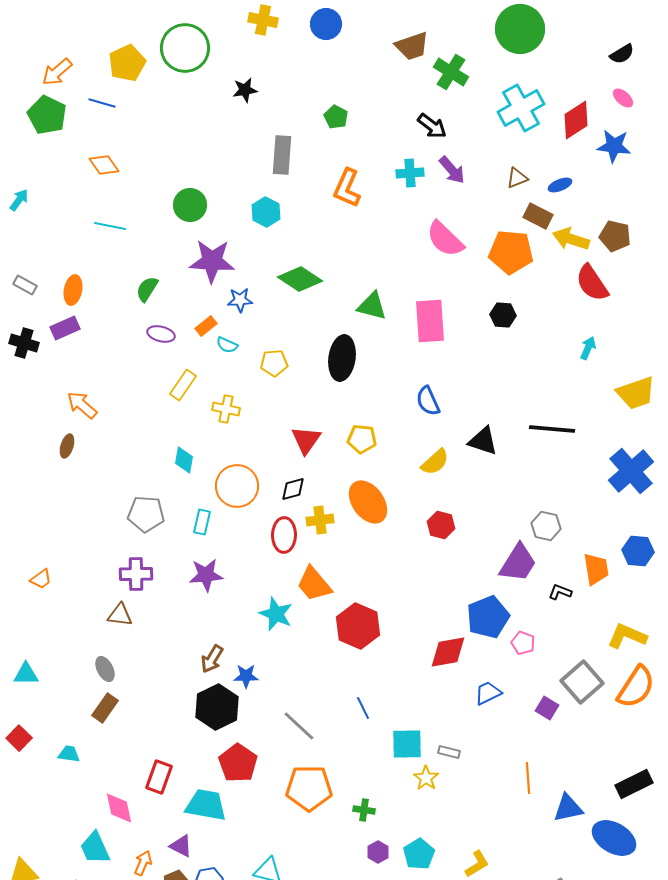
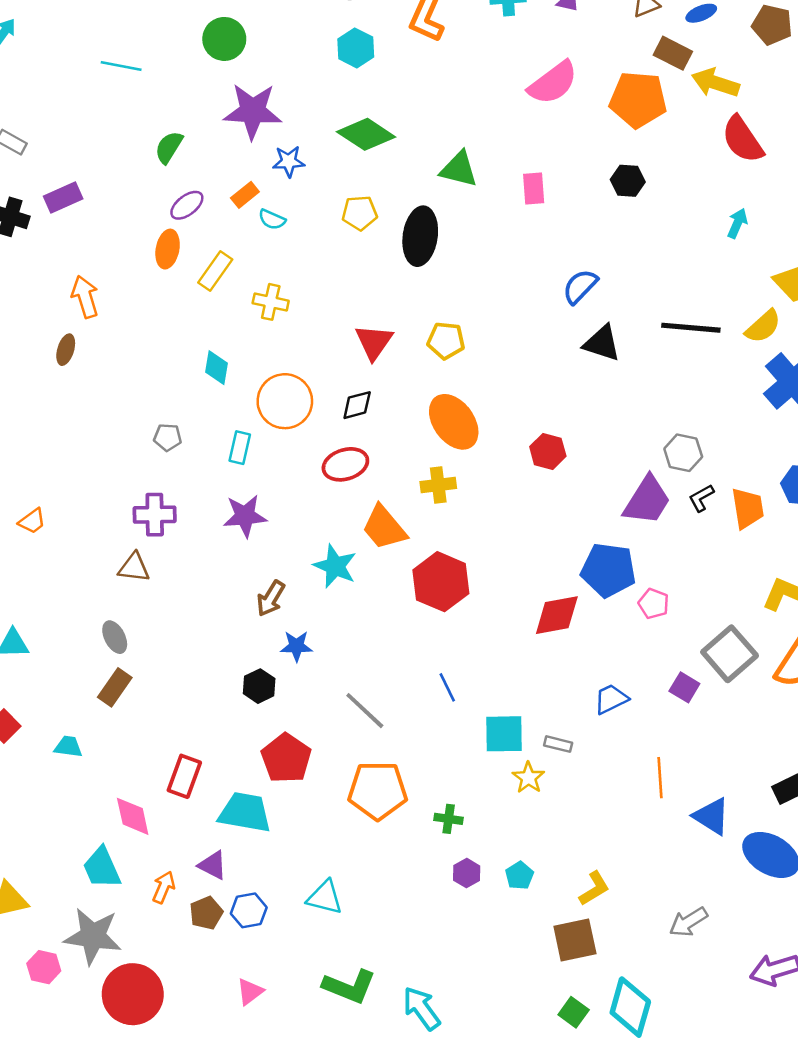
cyan hexagon: (266, 212) -> (356, 48), moved
brown pentagon: (615, 236) -> (772, 25), moved
pink semicircle: (445, 239) -> (553, 83), turned -81
orange ellipse: (73, 290) -> (168, 249), moved
pink rectangle: (430, 321) -> (534, 188), size x0.6
purple ellipse: (161, 334) -> (187, 205), turned -52
yellow pentagon: (274, 363) -> (360, 213), moved
blue semicircle: (428, 401) -> (580, 286), moved, turned 68
orange arrow: (82, 405) -> (85, 297), turned 32
yellow semicircle: (435, 462) -> (763, 326), moved
gray pentagon: (146, 514) -> (168, 437), size x0.6
yellow cross: (320, 520) -> (438, 485), moved
red ellipse: (284, 535) -> (345, 464), turned 72
black L-shape: (560, 592) -> (701, 498), moved, turned -50
blue pentagon: (488, 617) -> (608, 570), turned 30
brown arrow: (212, 659) -> (271, 598), moved
blue trapezoid: (488, 693) -> (611, 699), moved
black hexagon: (217, 707) -> (259, 686), size x0.6
blue triangle: (568, 808) -> (712, 816), turned 44
cyan pentagon: (419, 854) -> (519, 876), size x0.7

